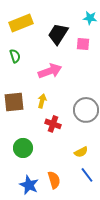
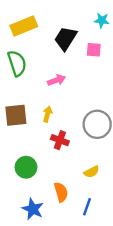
green semicircle: (15, 56) -> (17, 63), size x1.6
pink arrow: (50, 71) -> (56, 80), size x0.7
blue line: (87, 175) -> (87, 207), moved, turned 56
orange semicircle: (54, 180) -> (61, 192), moved

